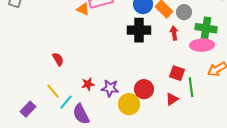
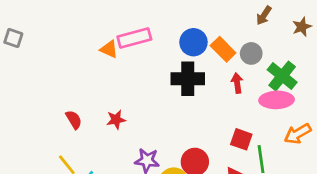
green cross: (206, 28) -> (282, 76), turned 30
red star: (88, 84) -> (116, 120), moved

